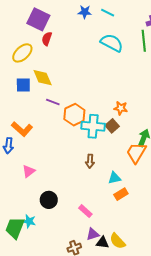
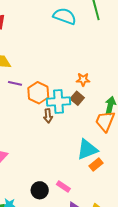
brown arrow: (90, 161) -> (48, 116), moved
cyan triangle: (114, 178) -> (87, 149), size x1.6
black circle: (49, 200) -> (40, 190), moved

